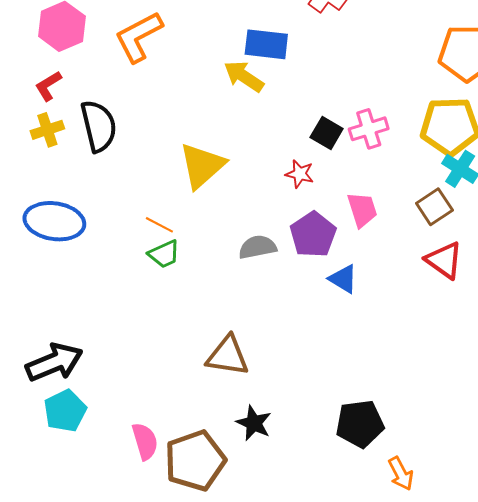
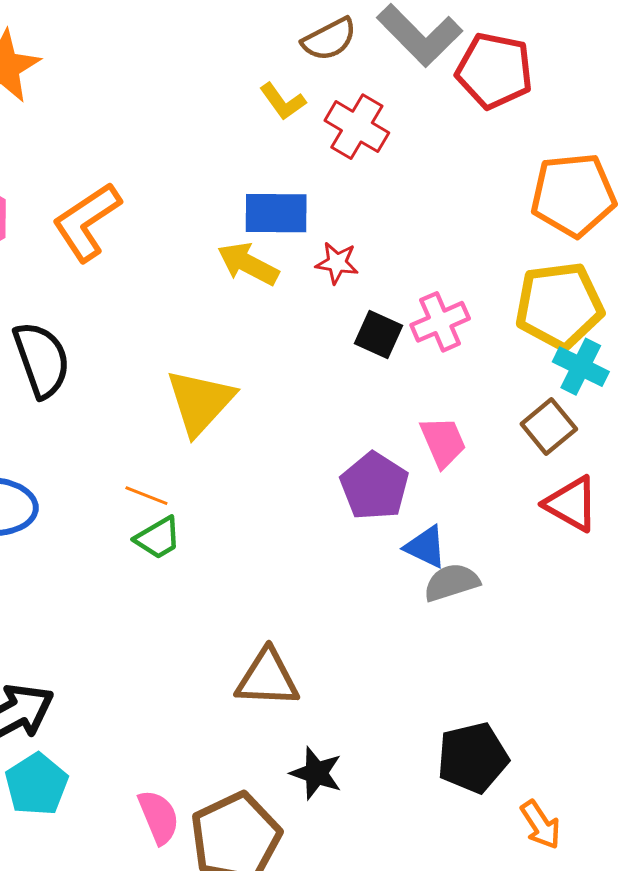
red star: (300, 174) -> (337, 263), moved
gray semicircle: (257, 247) -> (452, 582), moved

